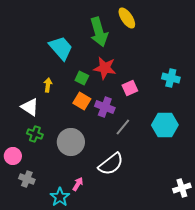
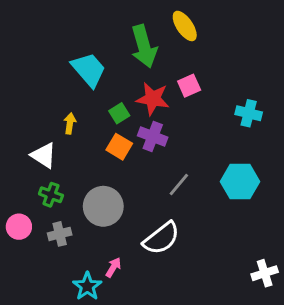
green square: (82, 78) -> (119, 113), turned 32
pink square: (130, 88) -> (189, 86), moved
purple cross: (105, 107) -> (153, 137), moved
gray cross: (27, 179) -> (60, 234), moved, turned -35

